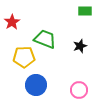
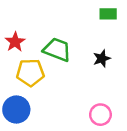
red star: (12, 22) -> (15, 42), moved
blue circle: (36, 85) -> (16, 109), moved

